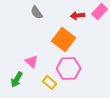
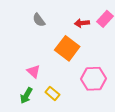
pink hexagon: (69, 69) -> (93, 79), moved
green arrow: (17, 80) -> (26, 96), moved

